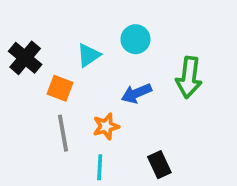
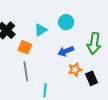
orange star: (106, 126) -> (75, 70), moved
black rectangle: (159, 165) -> (92, 78), moved

